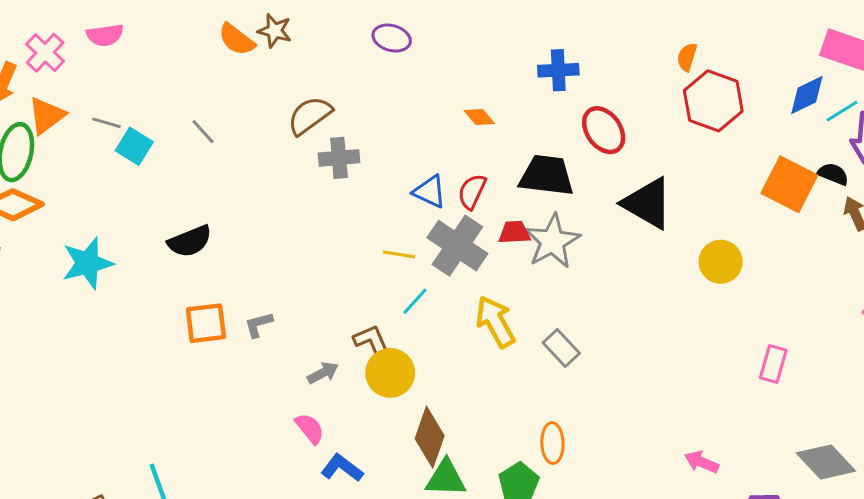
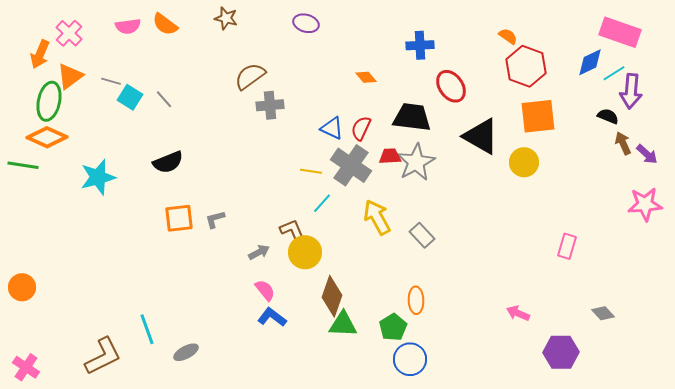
pink semicircle: (105, 35) -> (128, 26), moved
orange semicircle: (237, 39) -> (165, 24), moved
orange semicircle: (687, 57) -> (508, 36), turned 108
gray line: (203, 132) -> (164, 99), moved
orange square: (789, 184) -> (538, 116), moved, turned -33
yellow circle: (721, 262) -> (524, 162), moved
pink semicircle: (310, 428) -> (265, 290), moved
gray diamond: (826, 462) -> (603, 313), size x0.6

